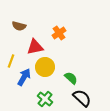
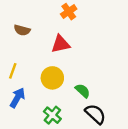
orange cross: (59, 33) -> (69, 12), moved
red triangle: (35, 47) -> (61, 44), moved
blue arrow: (24, 77) -> (17, 98), moved

